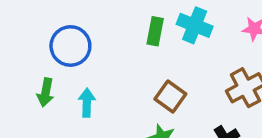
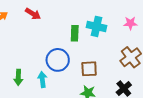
blue circle: (70, 46) -> (58, 60), moved
brown square: (170, 97) -> (89, 69), turned -30

